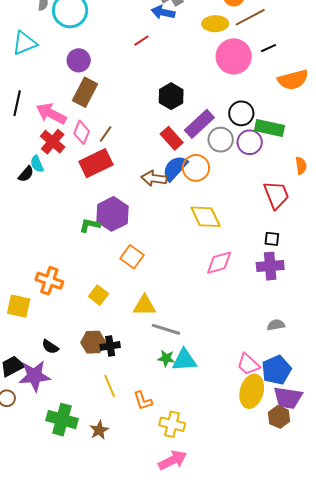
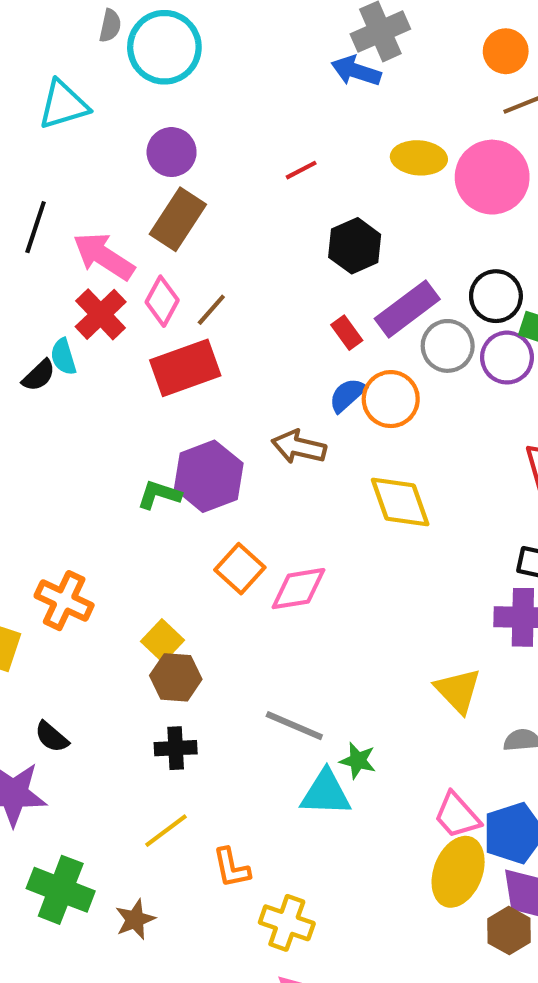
yellow ellipse: (215, 24) -> (419, 158), moved
red line: (141, 41) -> (301, 170), moved
red rectangle: (172, 138) -> (347, 333), size x0.7
blue semicircle: (175, 168) -> (347, 395), size x0.7
brown arrow: (154, 178) -> (299, 447), moved
pink diamond: (219, 263) -> (298, 589), moved
yellow triangle: (145, 306) -> (458, 691), moved, turned 40
brown hexagon: (93, 342) -> (176, 677), moved
green star: (166, 358) -> (358, 761), moved
yellow line: (110, 386) -> (166, 831), turned 70

